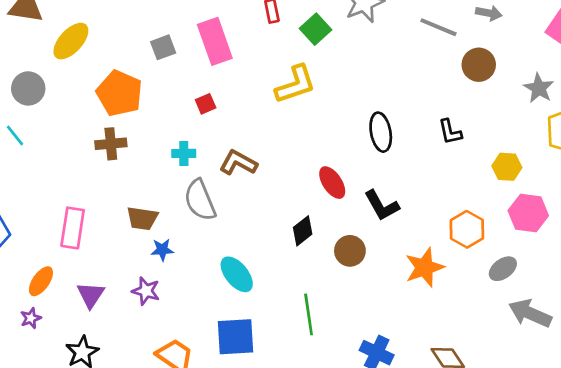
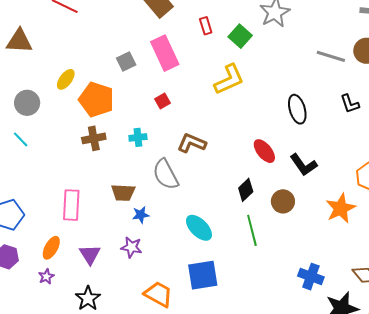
gray line: (438, 27) -> (331, 56), moved
yellow ellipse: (71, 41) -> (66, 79), moved, size x0.7
cyan cross: (184, 153) -> (138, 137), moved
green line: (309, 314) -> (252, 230), moved

